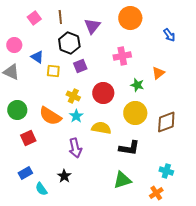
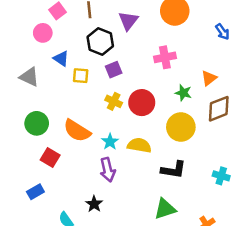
pink circle: (14, 45) -> (43, 33), moved
yellow cross: (73, 96) -> (114, 101), moved
cyan star: (76, 116) -> (110, 142), moved
brown diamond: (166, 122) -> (219, 109), moved
red square: (28, 138) -> (50, 158), turned -35
cyan cross: (166, 171) -> (221, 176), moved
blue rectangle: (25, 173) -> (35, 192), moved

